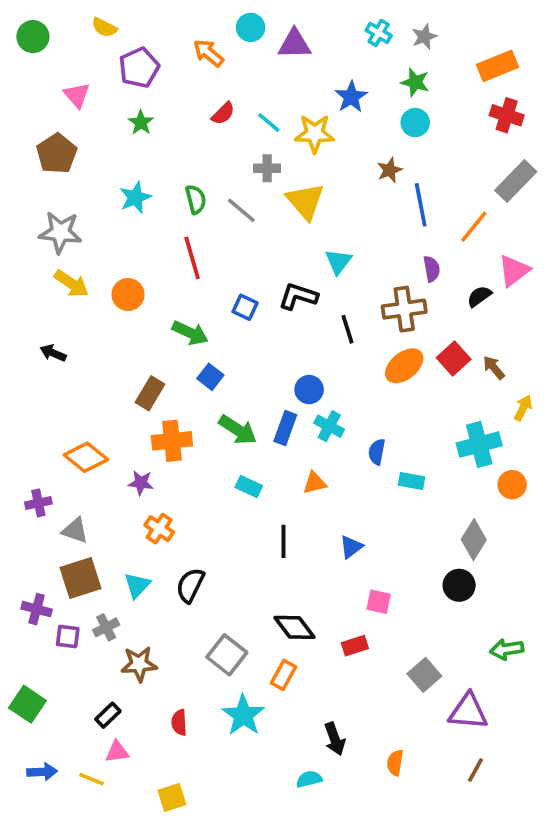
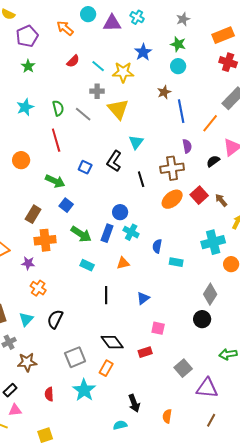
cyan cross: (379, 33) -> (137, 17), moved
black L-shape: (298, 296) -> (114, 161), turned -75
gray square: (227, 655) -> (75, 357), turned 30

